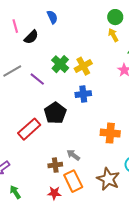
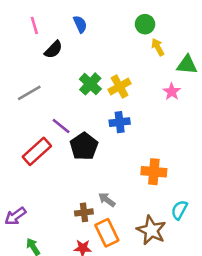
green circle: (115, 17) -> (145, 24), moved
pink line: (15, 26) -> (34, 25), moved
purple line: (37, 79) -> (61, 126), moved
red rectangle: (29, 129) -> (37, 151), moved

